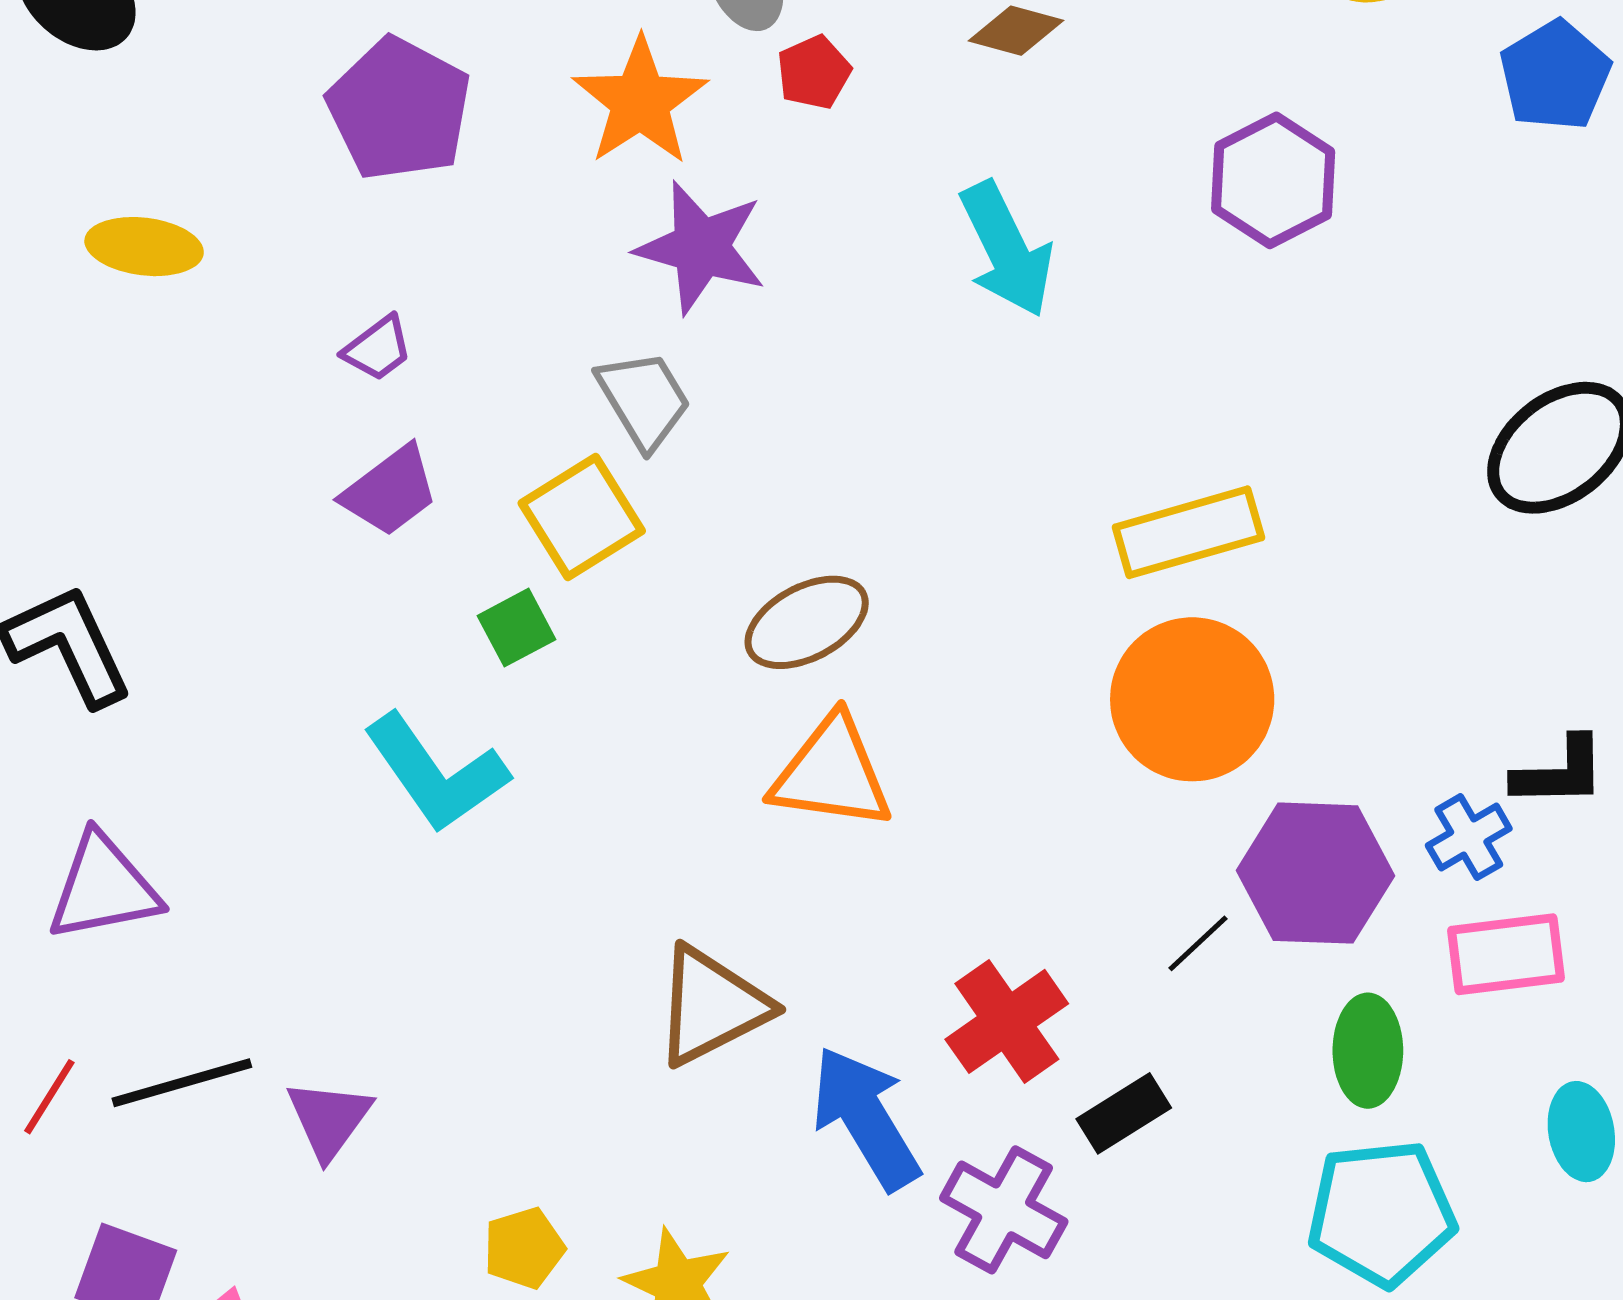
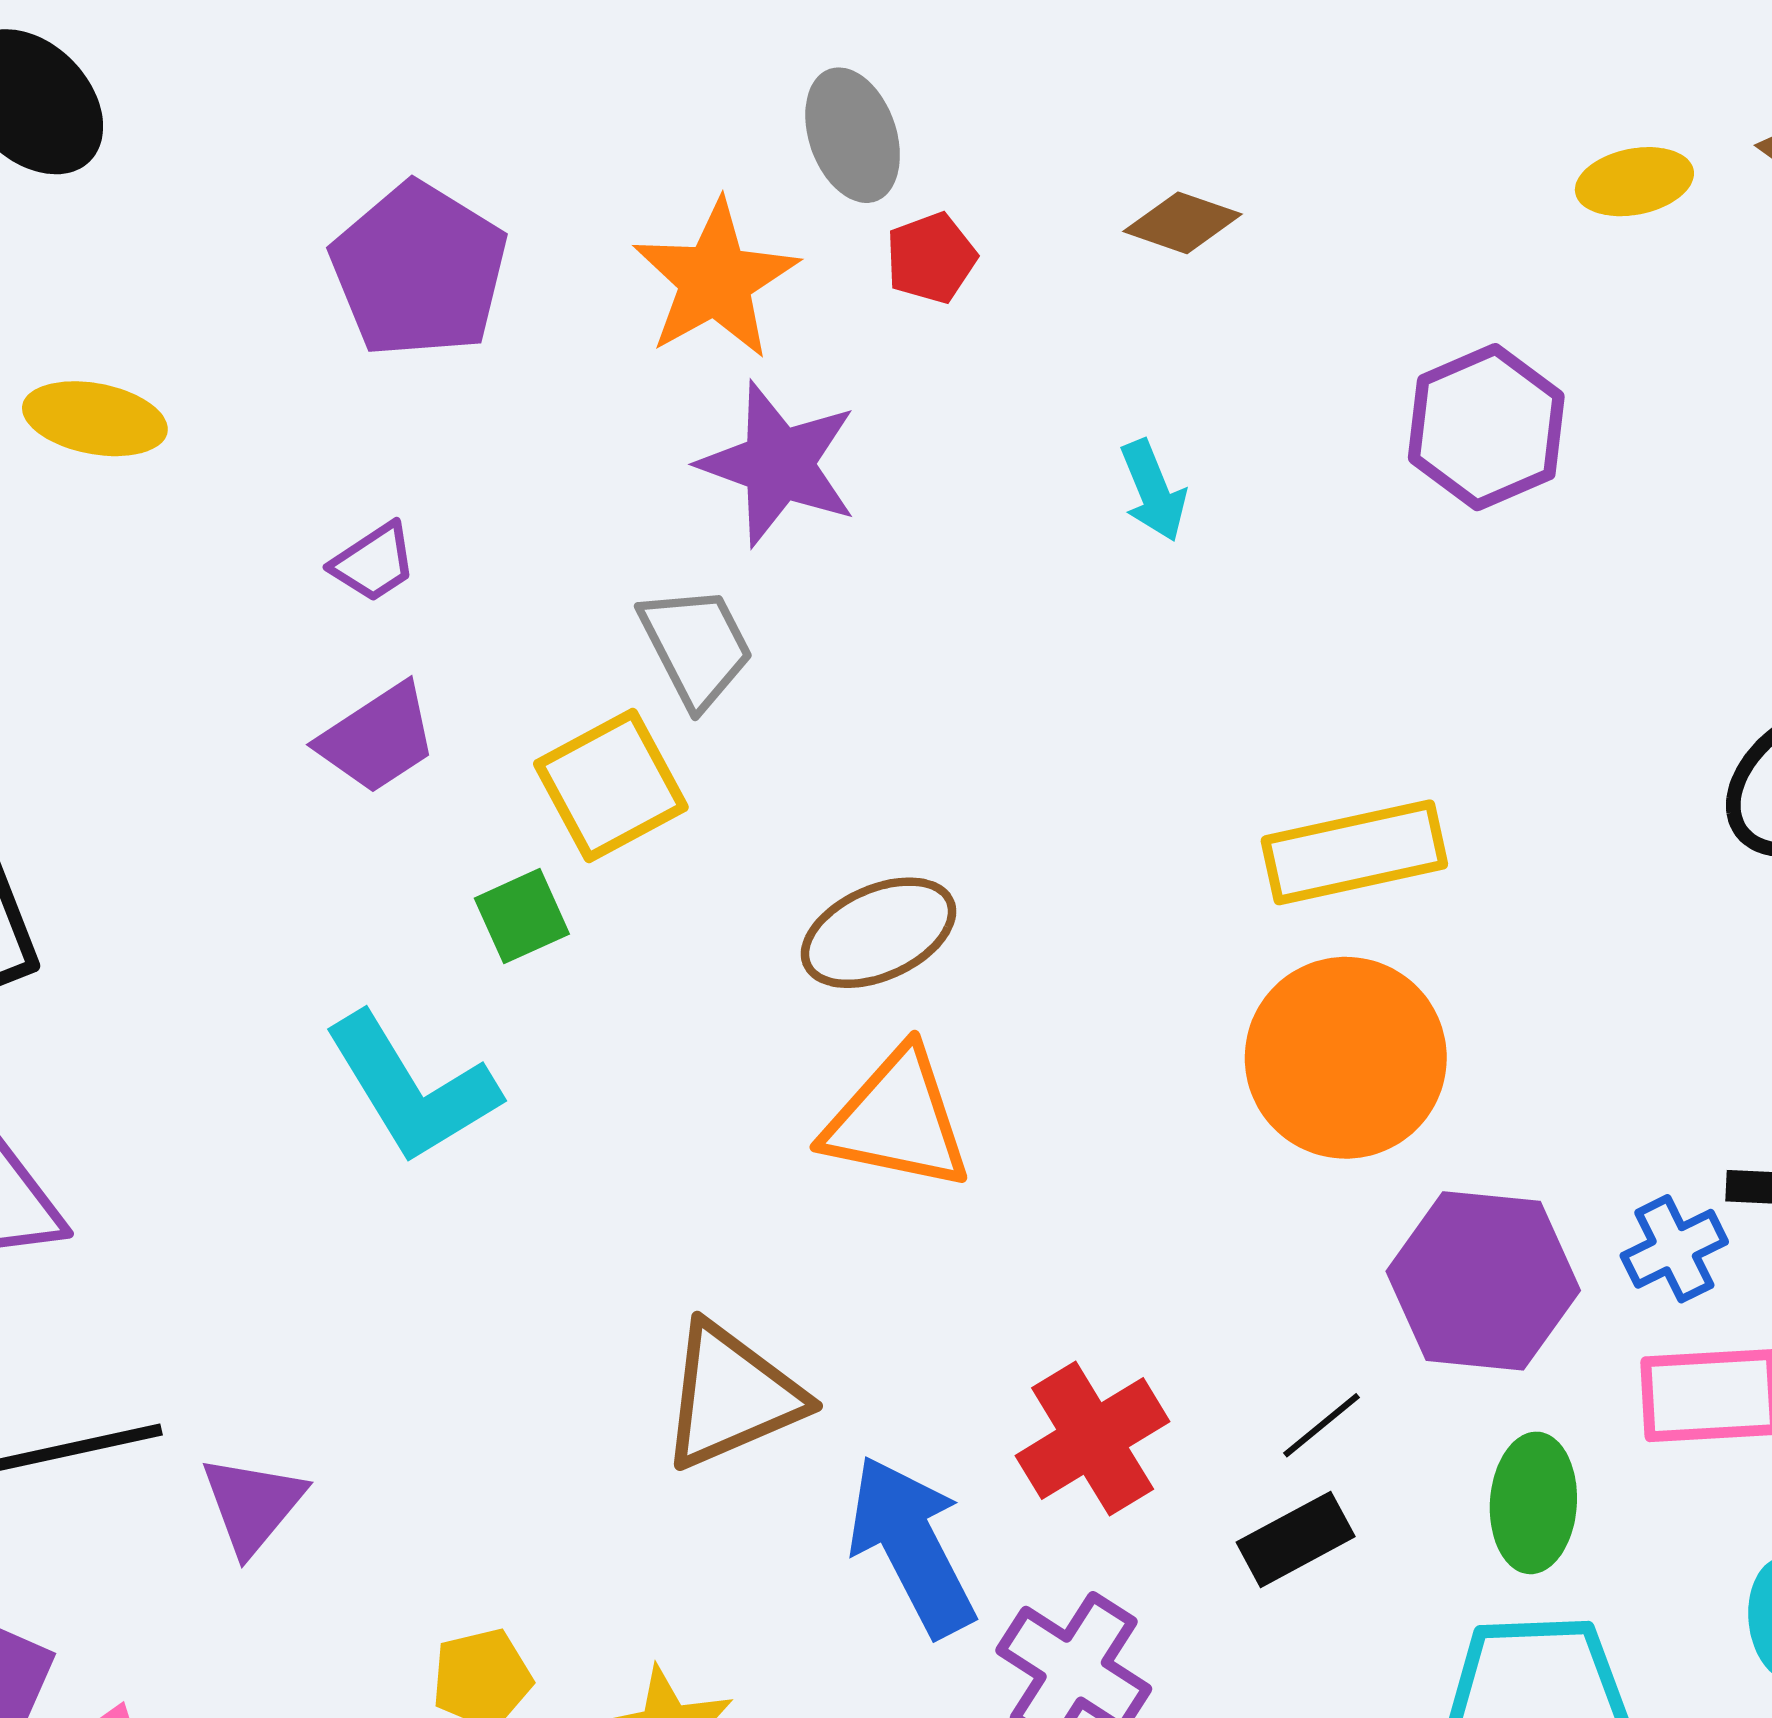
cyan arrow: (1006, 249) -> (1153, 491), size x0.6
black line: (1198, 943) -> (1322, 1425), moved
black rectangle: (1124, 1113) -> (1296, 1539), moved

